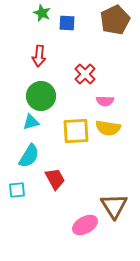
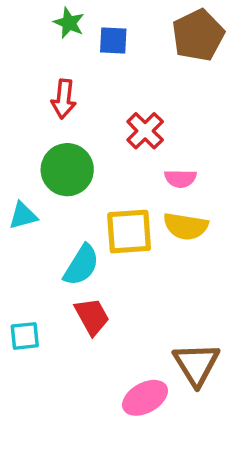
cyan triangle: (31, 122) -> (23, 216), moved
cyan semicircle: (29, 156) -> (81, 265), moved

